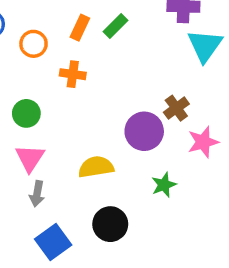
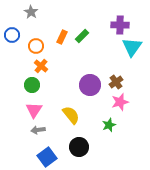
orange cross: (73, 74) -> (41, 66), moved, turned 32
purple circle: (144, 131) -> (90, 85), moved
pink star: (203, 142) -> (120, 102), moved
yellow semicircle: (96, 167) -> (71, 115), turned 60
gray arrow: (37, 194) -> (38, 130), turned 72

